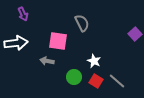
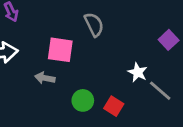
white star: (94, 61) -> (138, 72), moved
gray line: (117, 81) -> (160, 91), moved

